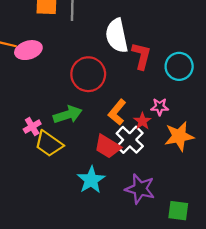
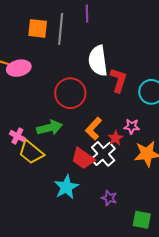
pink cross: (32, 127) -> (17, 136), turned -35
purple star: (140, 189) -> (109, 198), size x0.6

